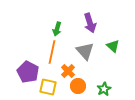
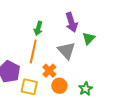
green triangle: (113, 46) -> (89, 38), moved, turned 32

